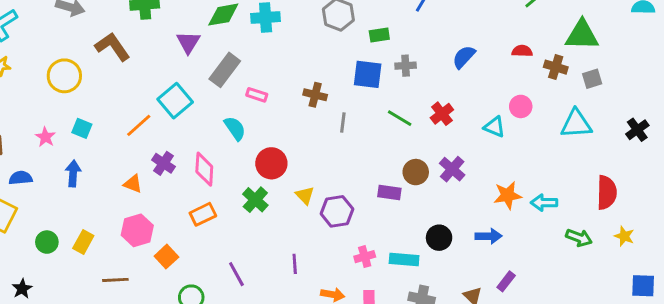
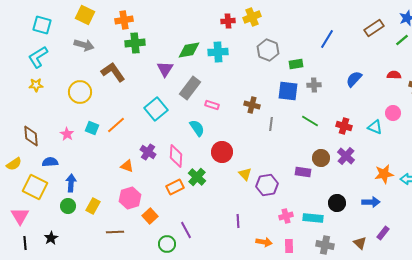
red cross: (442, 114) -> (344, 126), moved, turned -35
orange line: (139, 125) -> (116, 125), moved
blue arrow: (73, 174) -> (71, 183), moved
green cross: (255, 200) -> (197, 177), moved
purple line: (236, 274) -> (186, 230), moved

